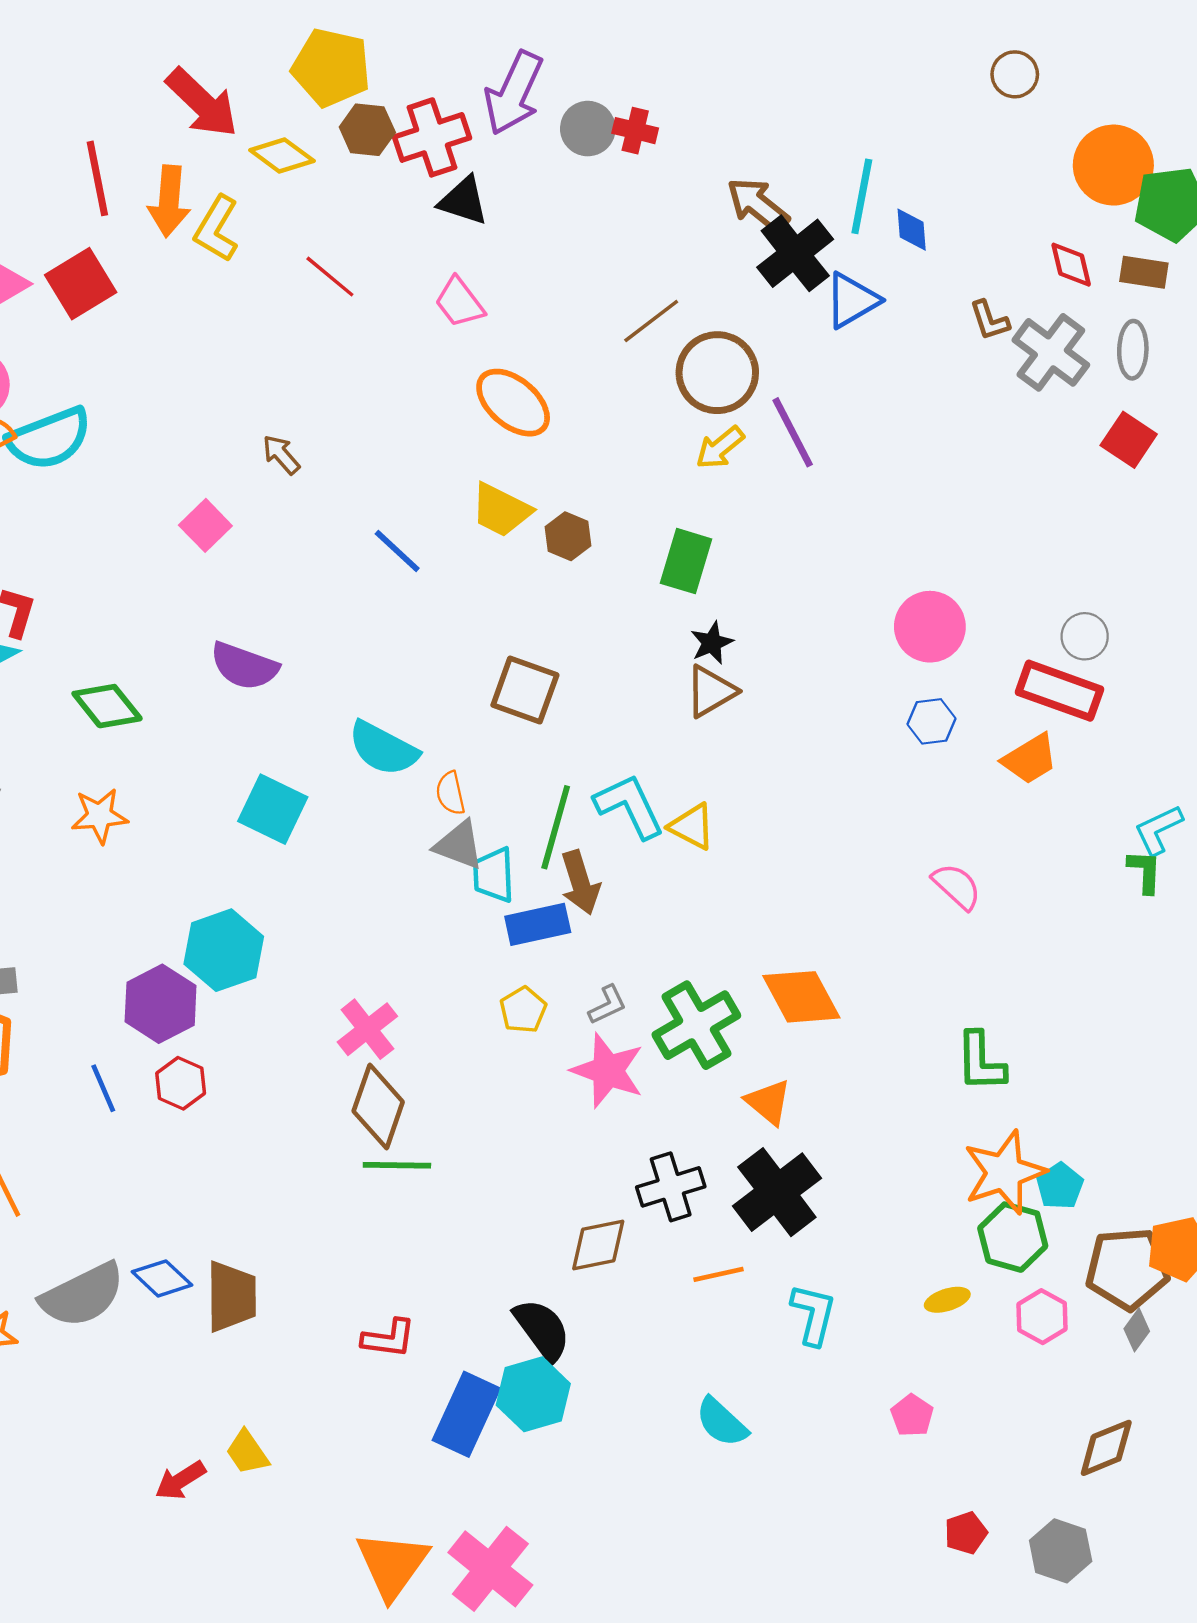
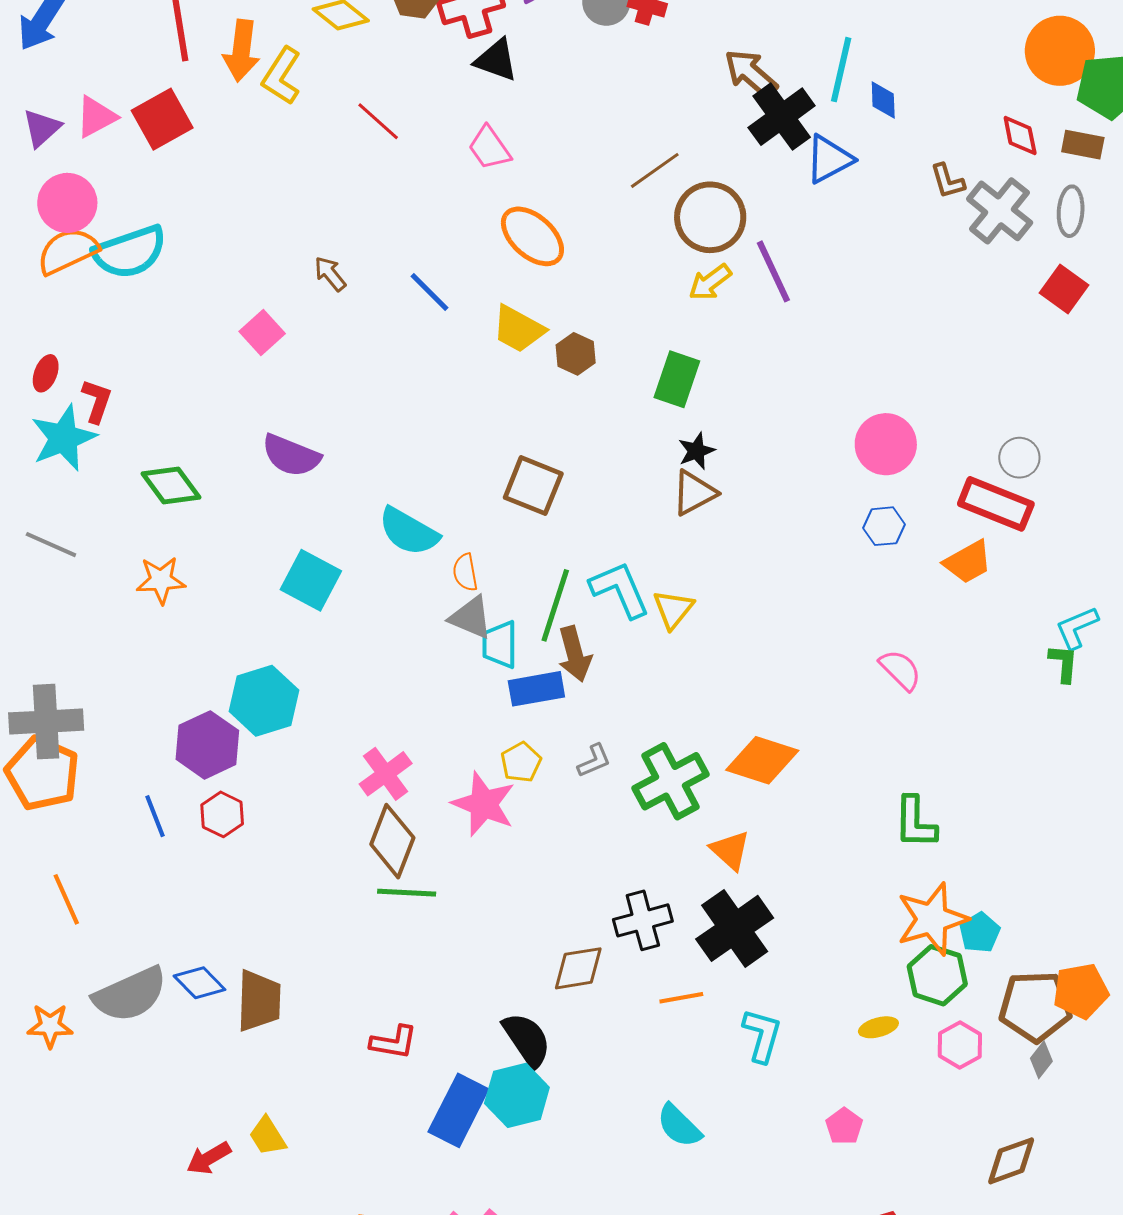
blue line: (397, 551) -> (430, 292), moved
yellow triangle: (692, 827) -> (673, 609), turned 39
orange diamond: (801, 997) -> (762, 760), turned -46
pink star: (608, 1071) -> (484, 804), moved

